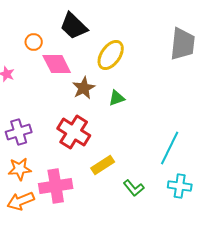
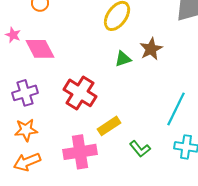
pink diamond: (57, 64) -> (40, 49), moved
brown star: (84, 88) -> (151, 49), moved
pink cross: (56, 186) -> (80, 152), moved

